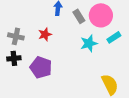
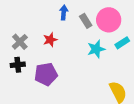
gray cross: (16, 36) -> (20, 42), turned 35
purple pentagon: (41, 67) -> (46, 74), turned -30

